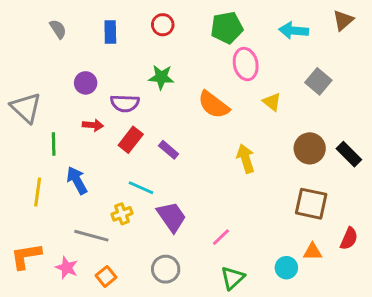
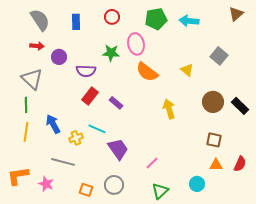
gray semicircle: (58, 29) -> (40, 20), size x1.6
cyan arrow: (294, 31) -> (189, 21), moved
pink ellipse: (246, 64) -> (136, 44), moved
gray triangle: (26, 108) -> (32, 79), moved
red arrow: (93, 125) -> (37, 46), moved
green line: (54, 144) -> (26, 105), moved
brown square: (311, 204) -> (214, 140), size x0.7
yellow cross: (122, 214) -> (76, 138), moved
orange triangle: (313, 252) -> (216, 165), moved
orange square: (106, 276) -> (86, 190), moved, turned -32

